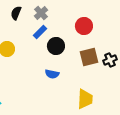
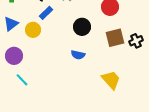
blue rectangle: (40, 32) -> (46, 13), moved
yellow trapezoid: (85, 99) -> (111, 80), turned -45

